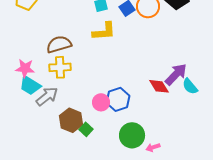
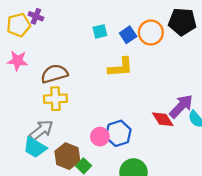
yellow L-shape: (104, 31) -> (120, 67), moved
pink star: (25, 68) -> (18, 61), moved
cyan trapezoid: (30, 85) -> (35, 147), moved

